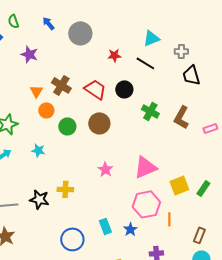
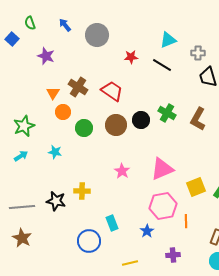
black circle: (124, 89) -> (141, 120), moved
cyan rectangle: (105, 226) -> (112, 223), moved

